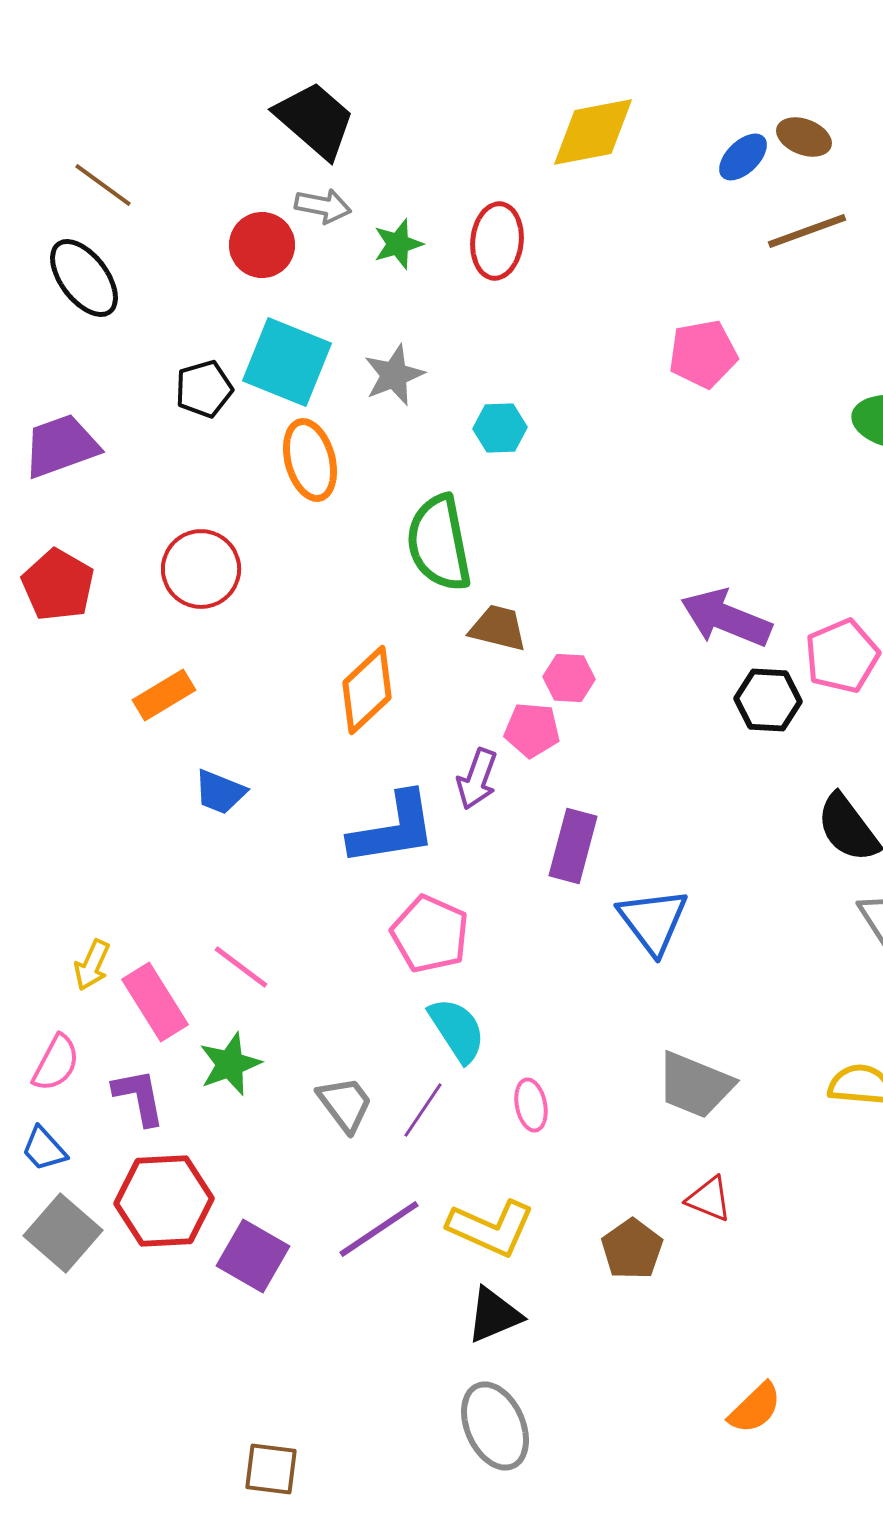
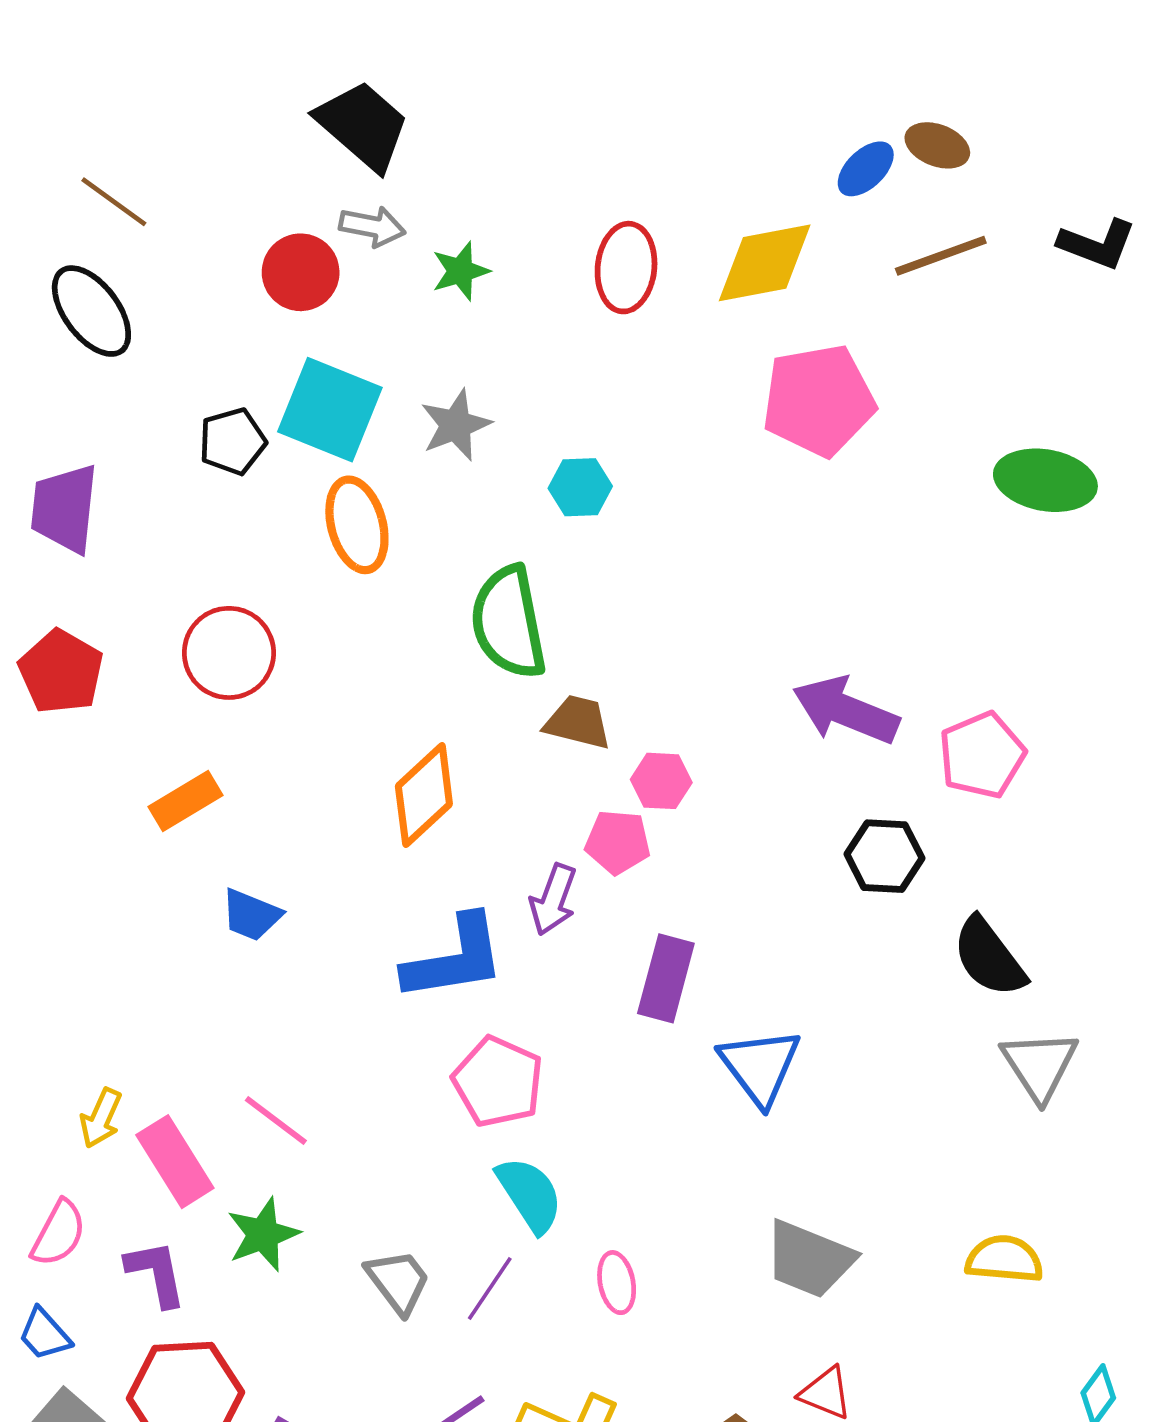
yellow diamond: (593, 132) -> (765, 263), moved
red ellipse: (497, 241) -> (626, 268), moved
pink pentagon: (703, 354) -> (819, 400), size x1.4
purple trapezoid: (61, 446) -> (64, 508), turned -64
black hexagon: (768, 700) -> (884, 856), moved

